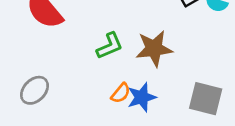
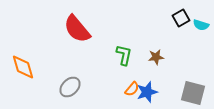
green L-shape: (110, 46) -> (124, 55), turned -55
brown star: (154, 49) -> (156, 57), size x0.6

